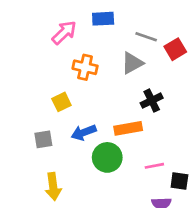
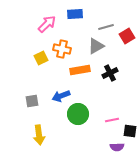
gray line: (146, 37) -> (106, 27), turned -35
yellow square: (61, 102) -> (41, 58), moved
orange rectangle: (128, 128) -> (80, 70), moved

